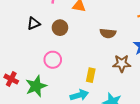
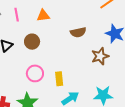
yellow rectangle: (91, 75) -> (59, 79), moved

